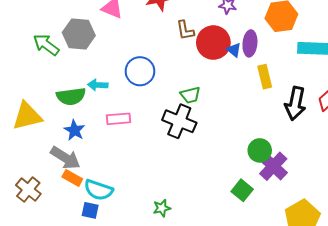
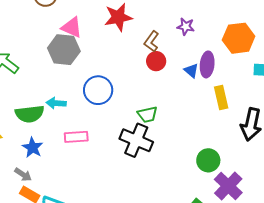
brown L-shape: (185, 30) -> (152, 41), moved, turned 45
gray hexagon: (79, 34) -> (64, 50), moved
red circle: (213, 43) -> (156, 61), moved, size x0.6
green circle: (260, 150) -> (208, 160), moved
gray arrow: (65, 158) -> (23, 175), size x0.6

